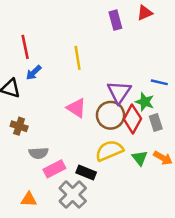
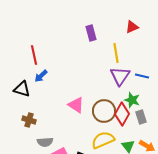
purple rectangle: (115, 20) -> (91, 33), moved
yellow line: (78, 58) -> (116, 53), moved
blue line: (159, 82) -> (142, 76), moved
purple triangle: (119, 92) -> (120, 76), moved

